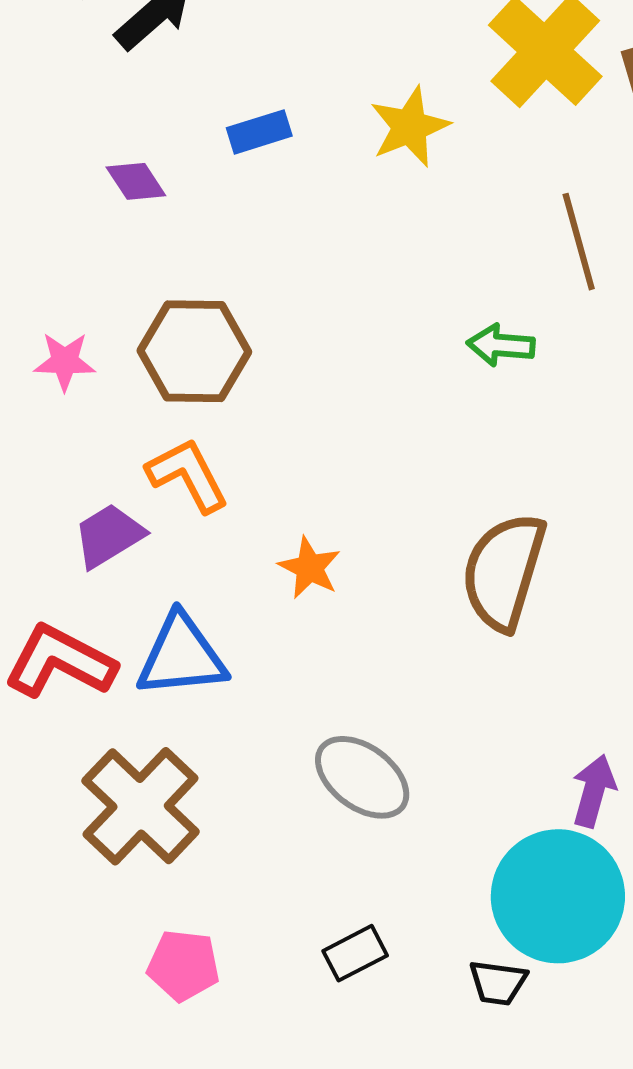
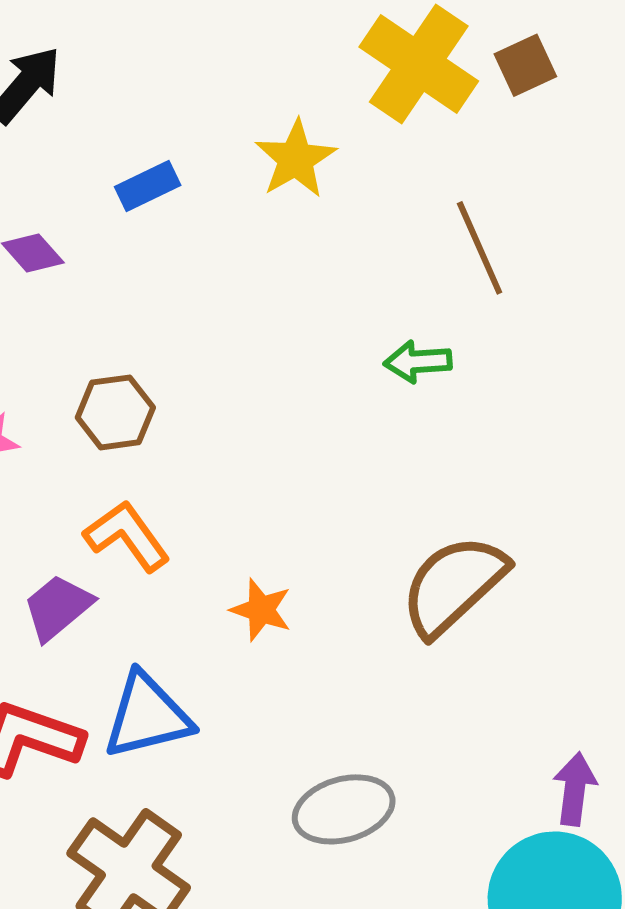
brown hexagon: (194, 351) -> (115, 412), size x0.7
brown semicircle: (504, 572) -> (454, 585), turned 39
gray ellipse: (362, 777) -> (344, 809), turned -44

